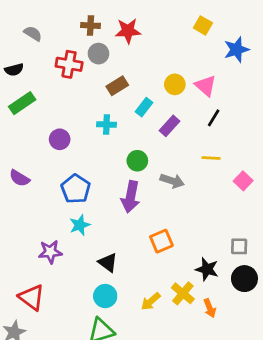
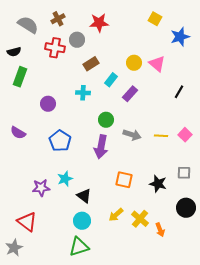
brown cross: (90, 25) -> (58, 19), moved, turned -32
gray semicircle: (33, 33) -> (28, 25), size x1.5
green rectangle: (22, 103) -> (20, 77), turned -36
black line: (214, 118) -> (179, 92), moved
yellow line: (211, 158) -> (161, 136), moved
cyan star: (80, 225) -> (65, 179), moved
orange square: (161, 241) -> (124, 180), turned 36
gray square: (239, 246) -> (184, 173), moved
black star: (207, 269) -> (158, 184), moved
yellow arrow: (151, 301) -> (116, 215), moved

